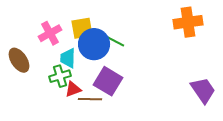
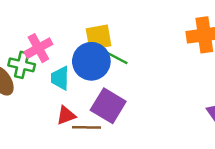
yellow square: (82, 28) -> (99, 37), moved
green cross: (60, 76) -> (22, 65), moved, turned 30

